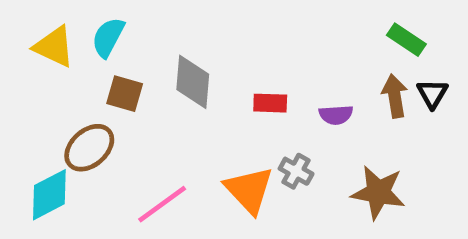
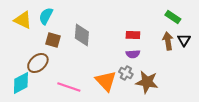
red rectangle: (270, 103) -> (133, 35), moved
purple semicircle: (336, 115) -> (133, 54), moved
brown star: (378, 192) -> (147, 82), moved
pink line: (162, 204) -> (69, 87), turned 55

